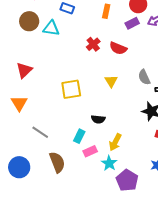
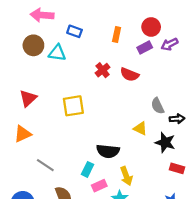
yellow triangle: (111, 81) -> (140, 128), moved, turned -32
yellow square: (71, 89) -> (73, 106), moved
orange triangle: (19, 103) -> (23, 134), turned 36
black semicircle: (98, 119) -> (108, 151), size x1.5
yellow arrow: (115, 142) -> (126, 176), turned -48

